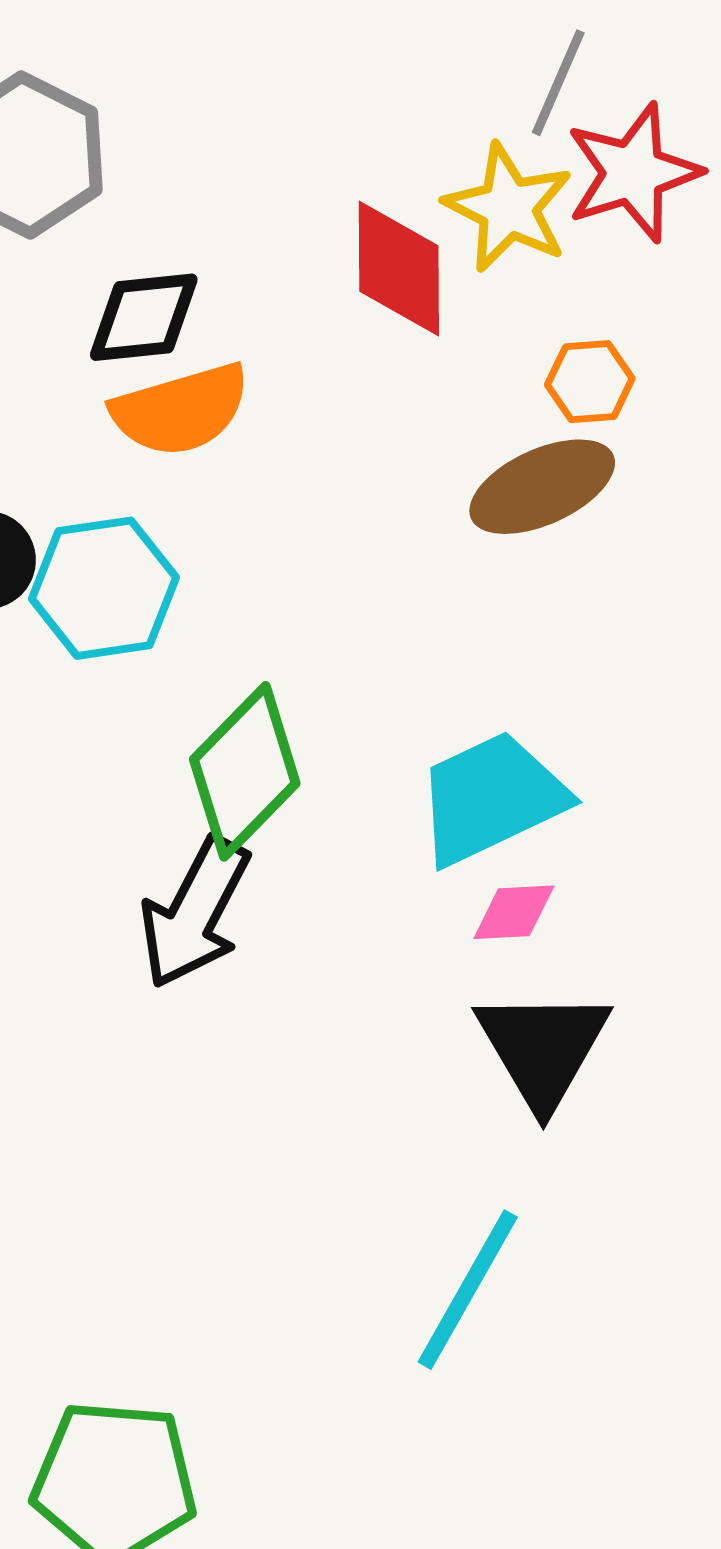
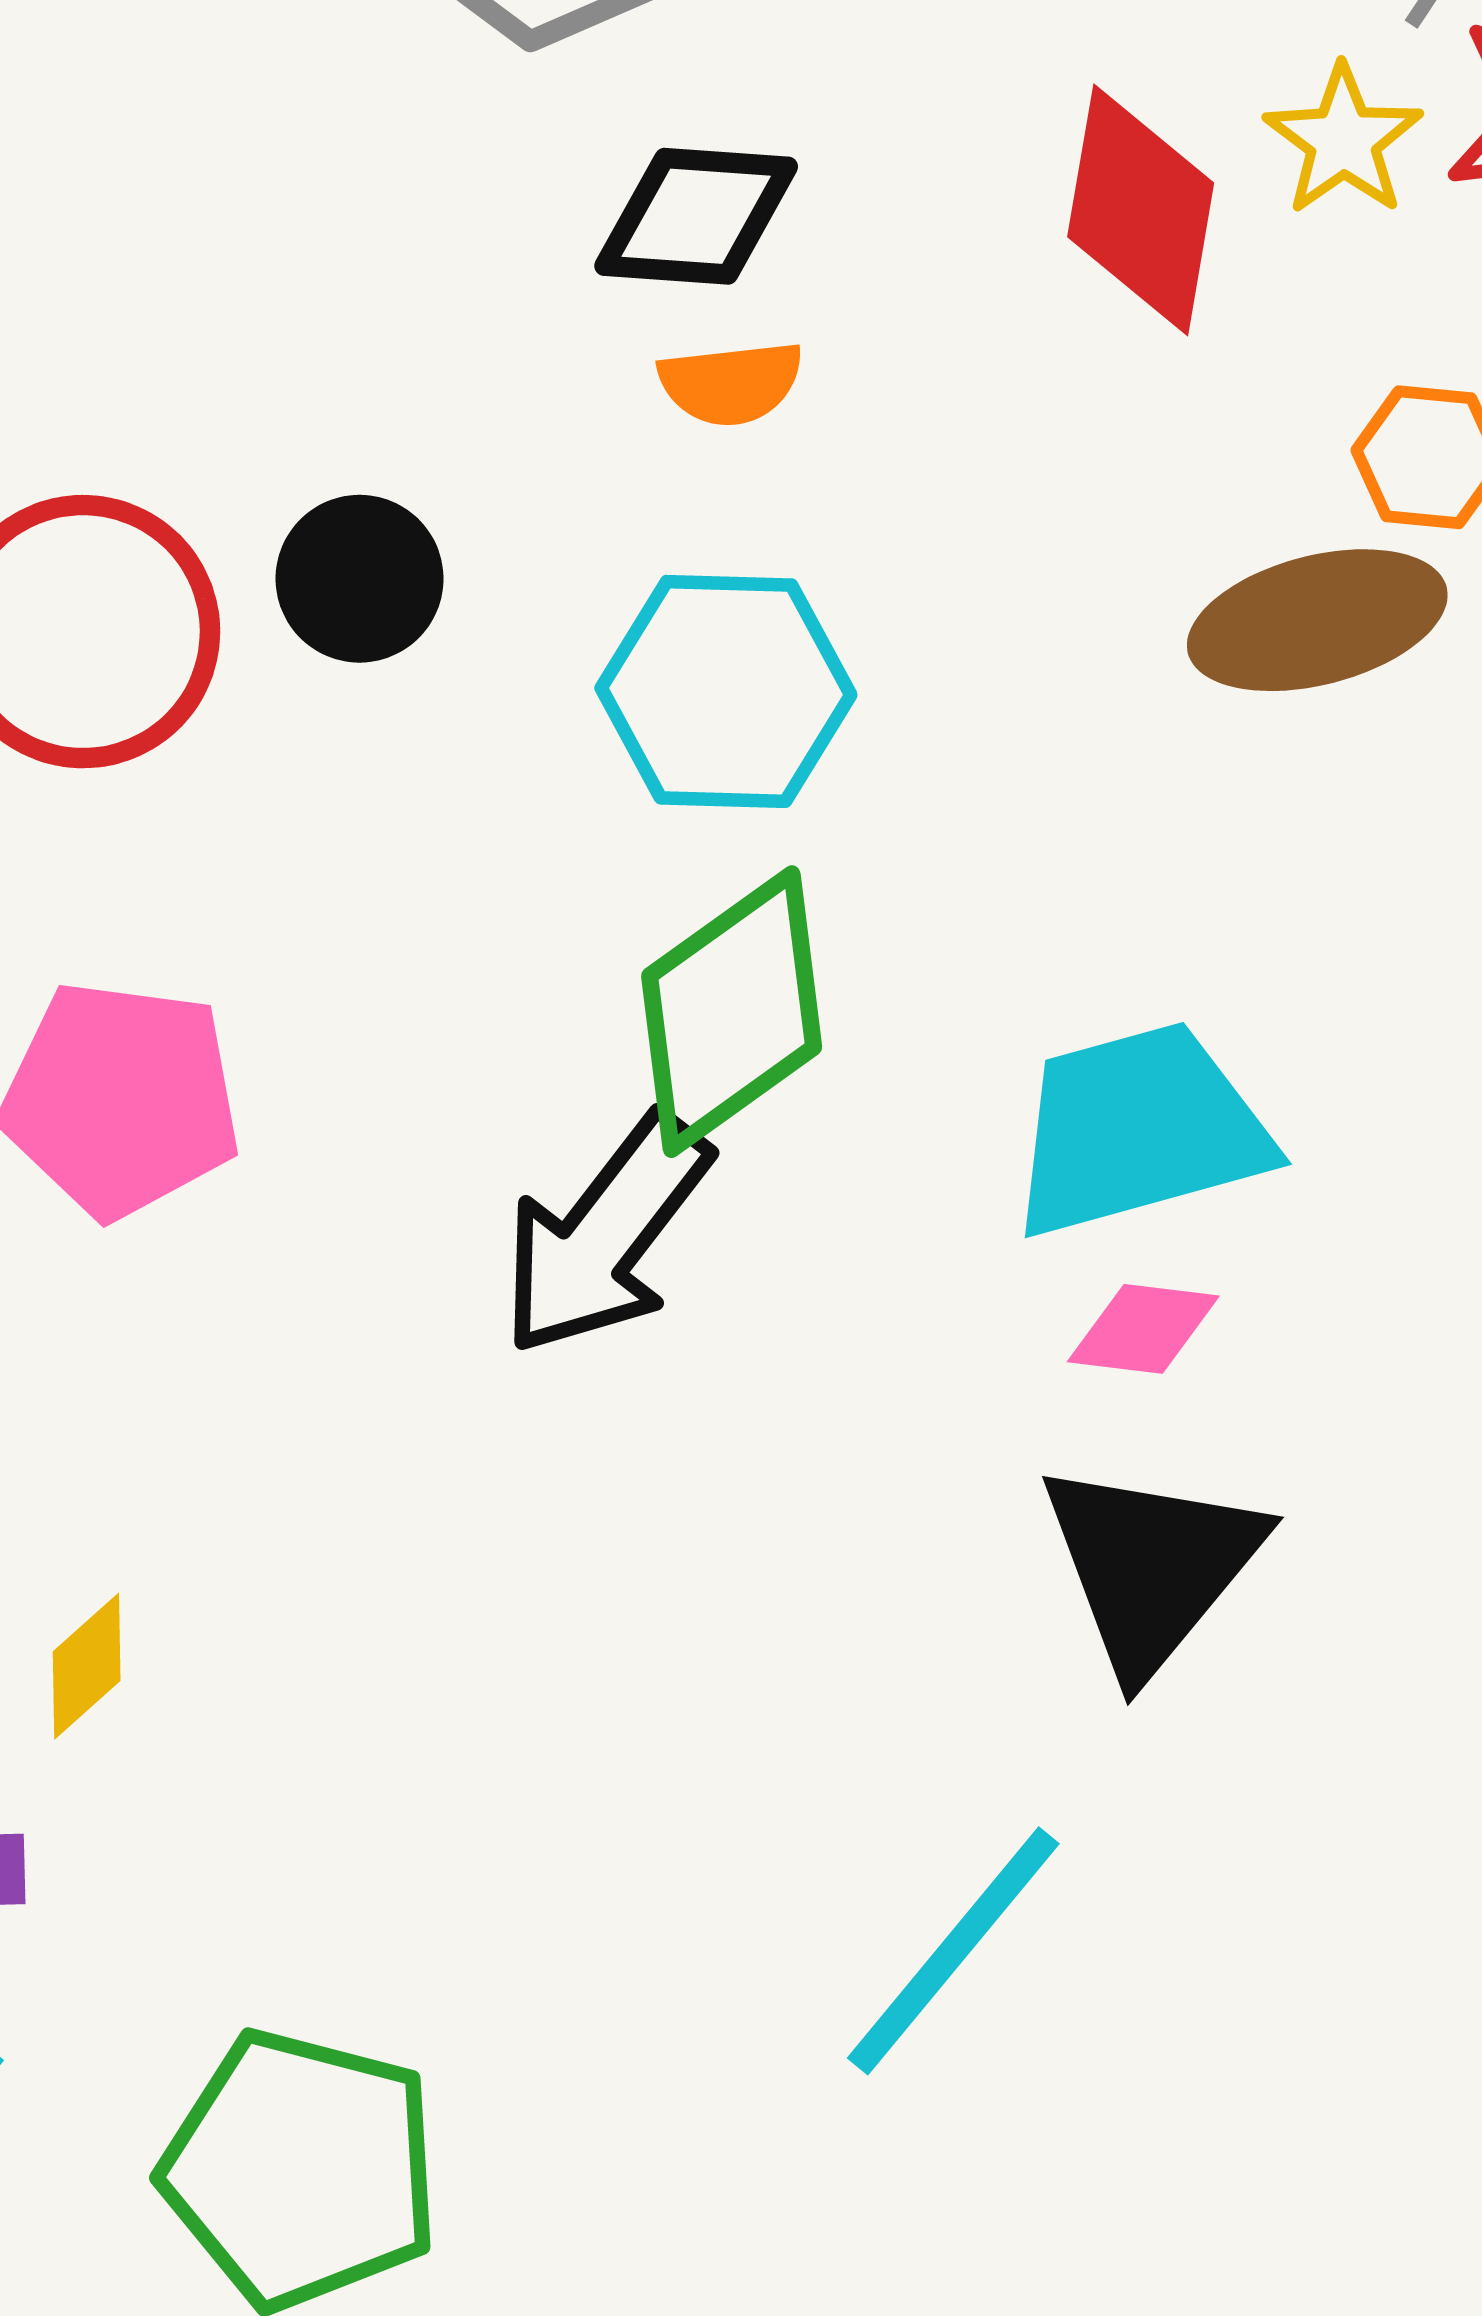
yellow star: (508, 208) -> (1343, 140), size x0.7
orange semicircle: (181, 410) -> (731, 383), size x0.6
cyan hexagon: (104, 588) -> (726, 691), moved

